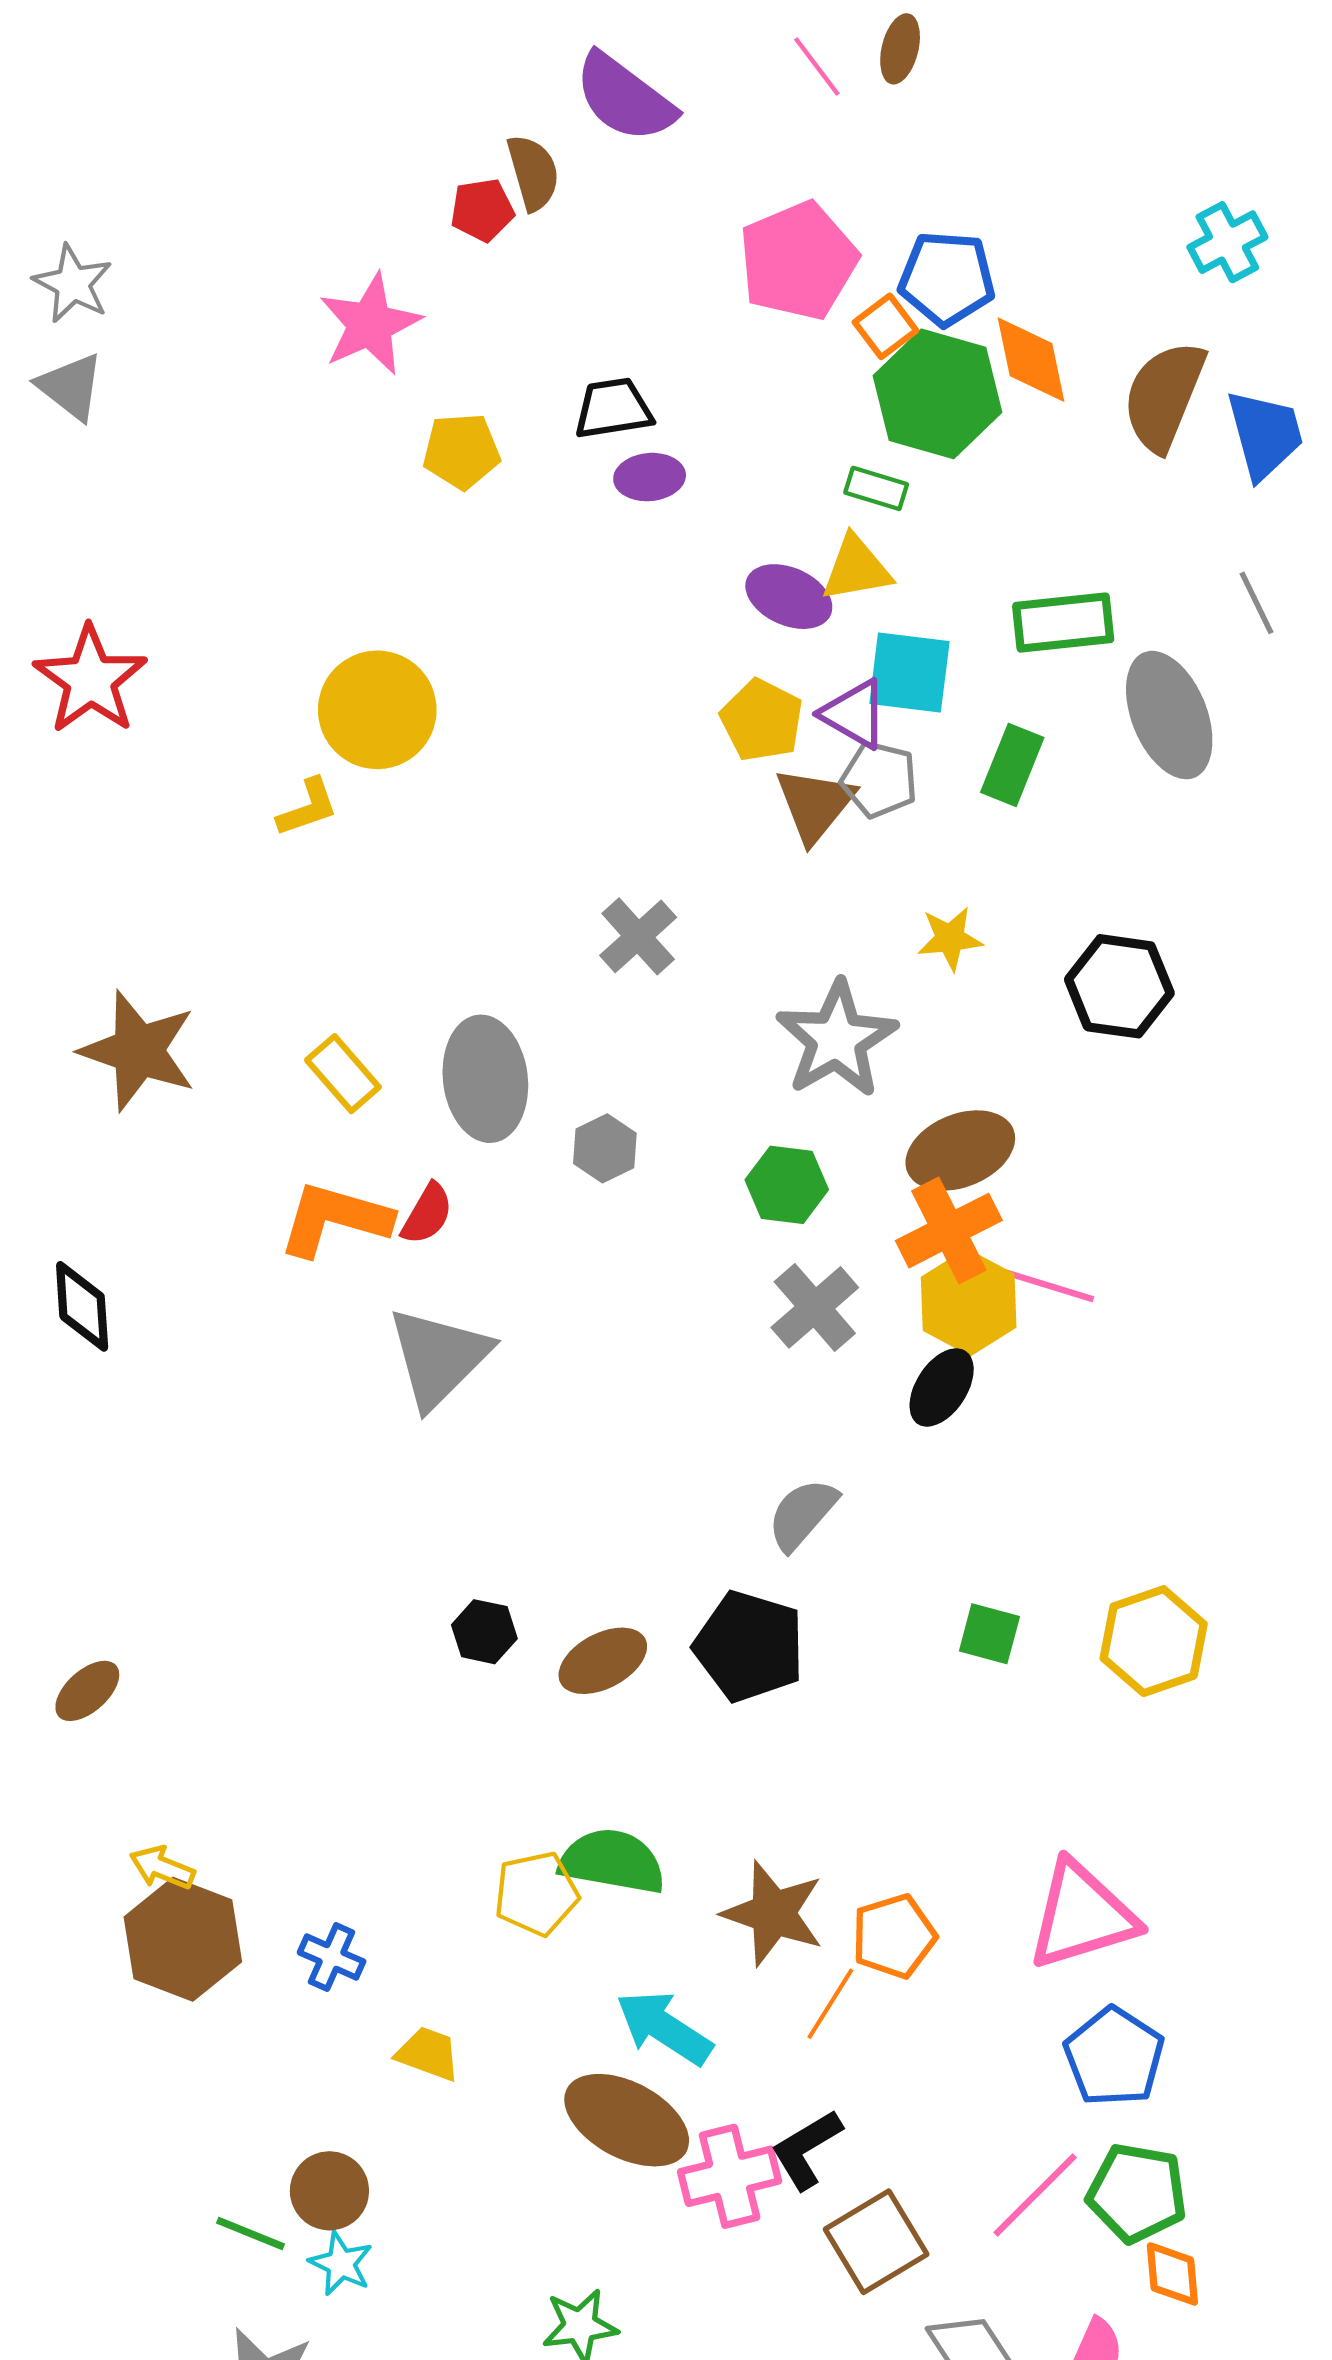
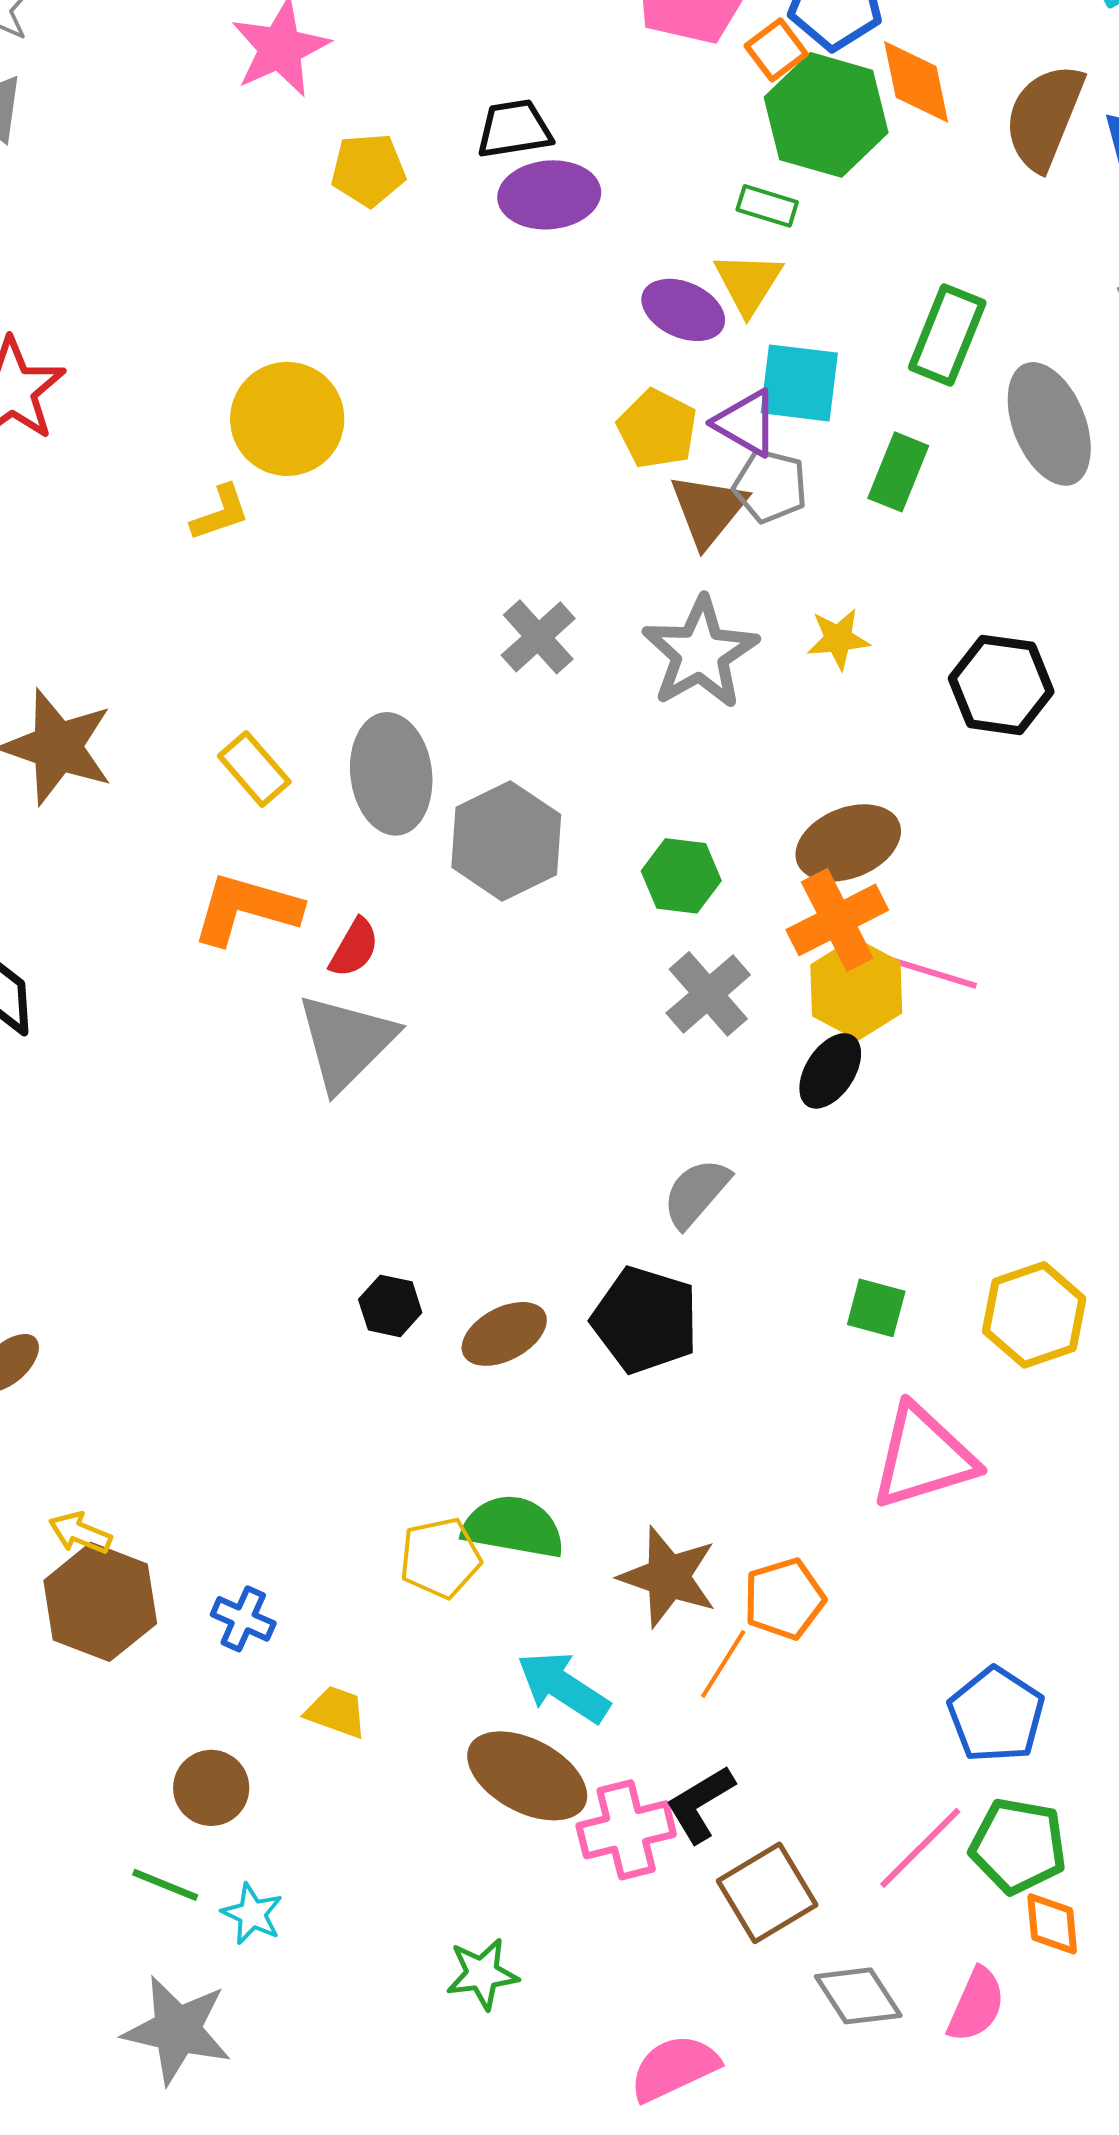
purple ellipse: (650, 477) -> (549, 195), size x1.5
yellow triangle: (856, 568) -> (748, 283), turned -48
green rectangle: (1063, 623) -> (947, 335), turned -62
gray star: (837, 1039) -> (700, 653), moved
gray hexagon: (605, 1148) -> (506, 841), size x1.8
red semicircle: (427, 1214) -> (354, 948), moved
pink triangle: (1082, 1915) -> (923, 1457), moved
brown circle: (329, 2191) -> (211, 1788), moved

